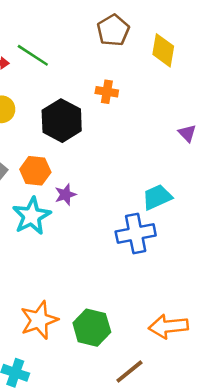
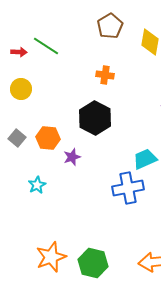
black hexagon: (62, 121) -> (95, 118), moved
cyan star: (32, 216) -> (37, 185), moved, size x0.6

